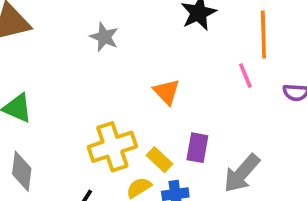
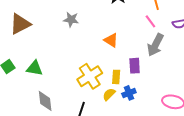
yellow rectangle: (159, 160) -> (116, 77), turned 64
gray arrow: (242, 173) -> (155, 45), moved

